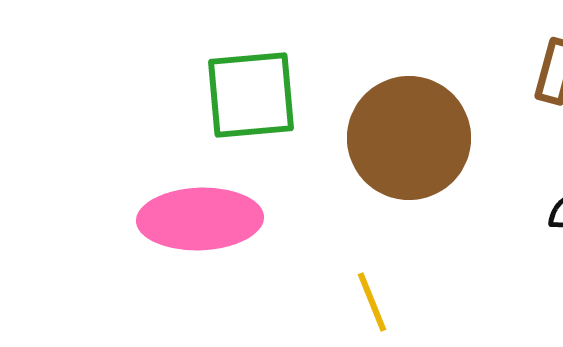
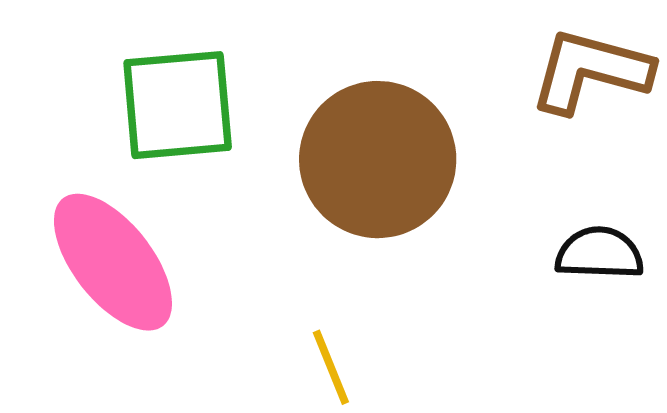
pink ellipse: (200, 219) -> (113, 262), turned 54

